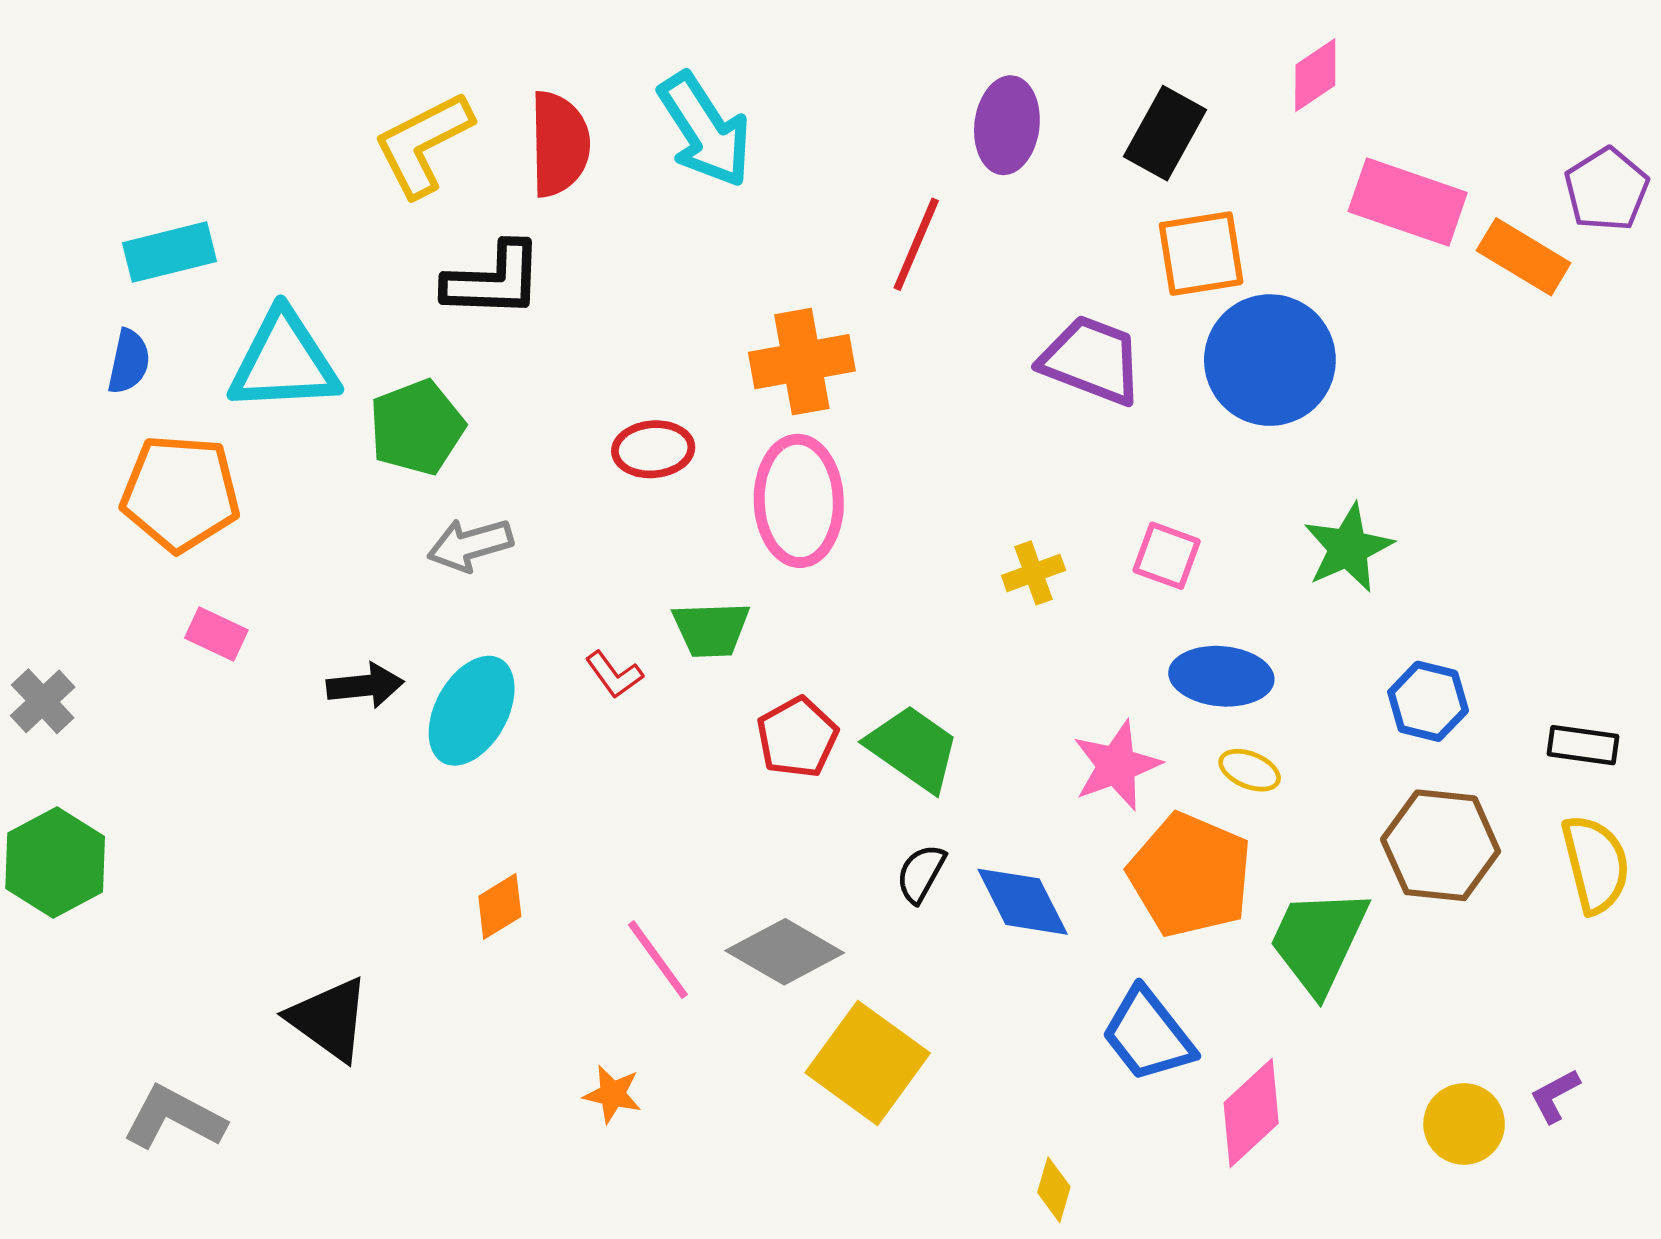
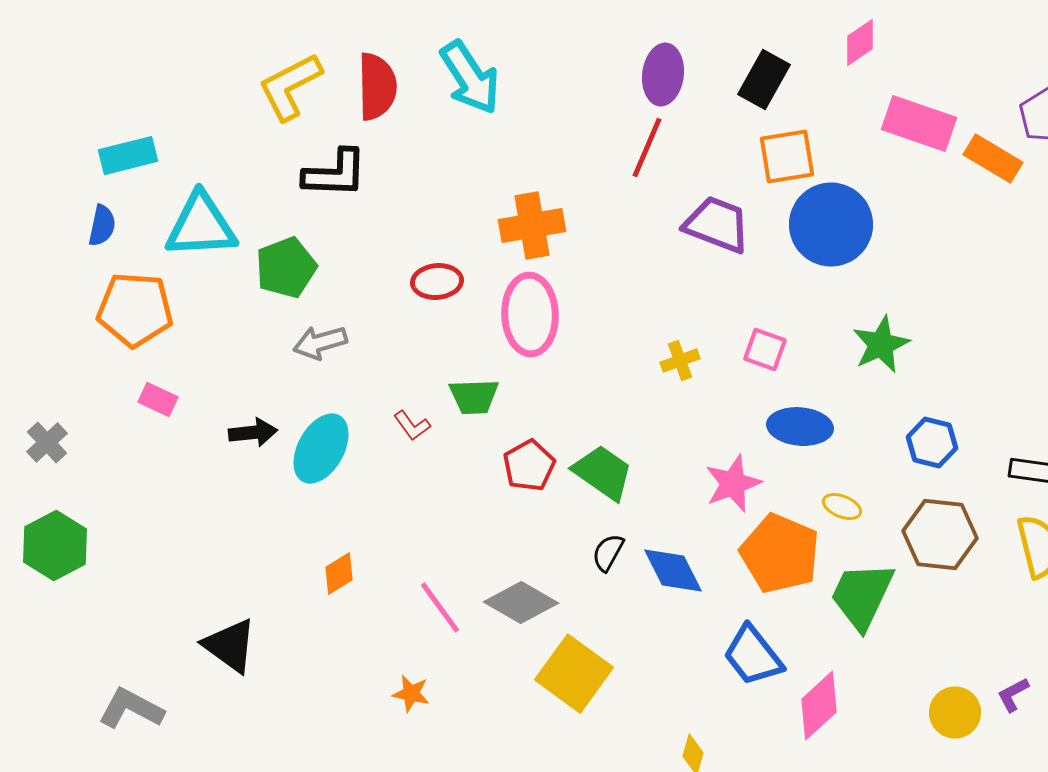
red line: (916, 244) -> (647, 148), moved
yellow ellipse: (1250, 770) -> (842, 507), moved

